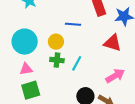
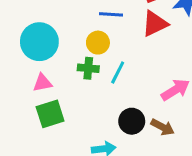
yellow circle: (56, 42) -> (98, 43), moved
red triangle: (113, 43) -> (155, 24), moved, turned -42

